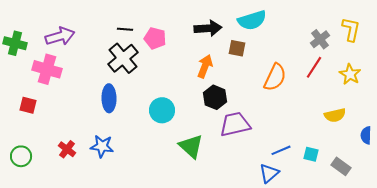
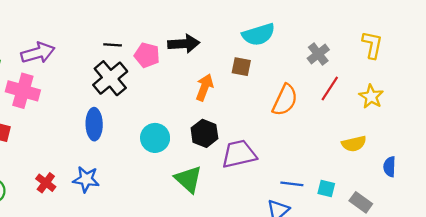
black arrow: (208, 28) -> (184, 44), moved
gray cross: (320, 39) -> (318, 54), moved
black hexagon: (215, 97) -> (204, 133), moved
blue line: (281, 150) -> (292, 184), turned 30

